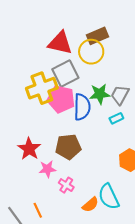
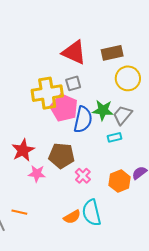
yellow circle: (91, 52) -> (128, 78), moved
gray square: (65, 74) -> (73, 83), size x0.6
pink cross: (66, 185) -> (83, 176), moved
orange line: (38, 210) -> (19, 212), turned -63

